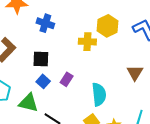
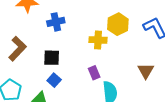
blue cross: (45, 23) -> (56, 22), turned -30
purple rectangle: (67, 79) -> (94, 73), moved, turned -56

